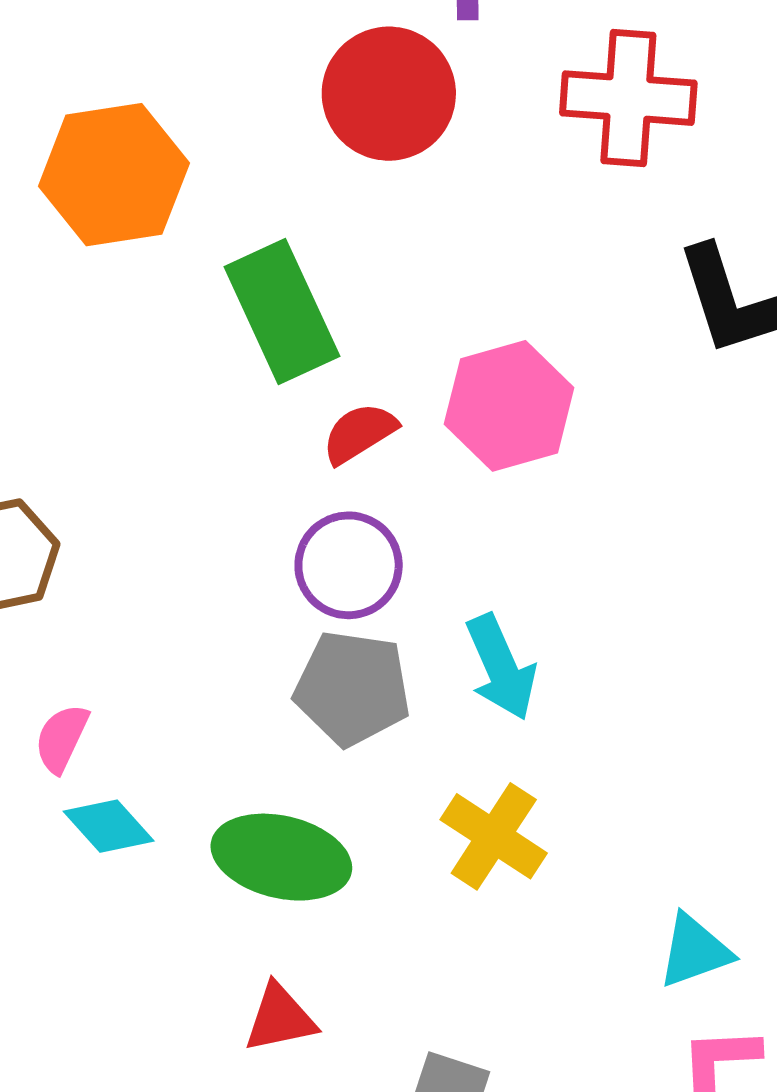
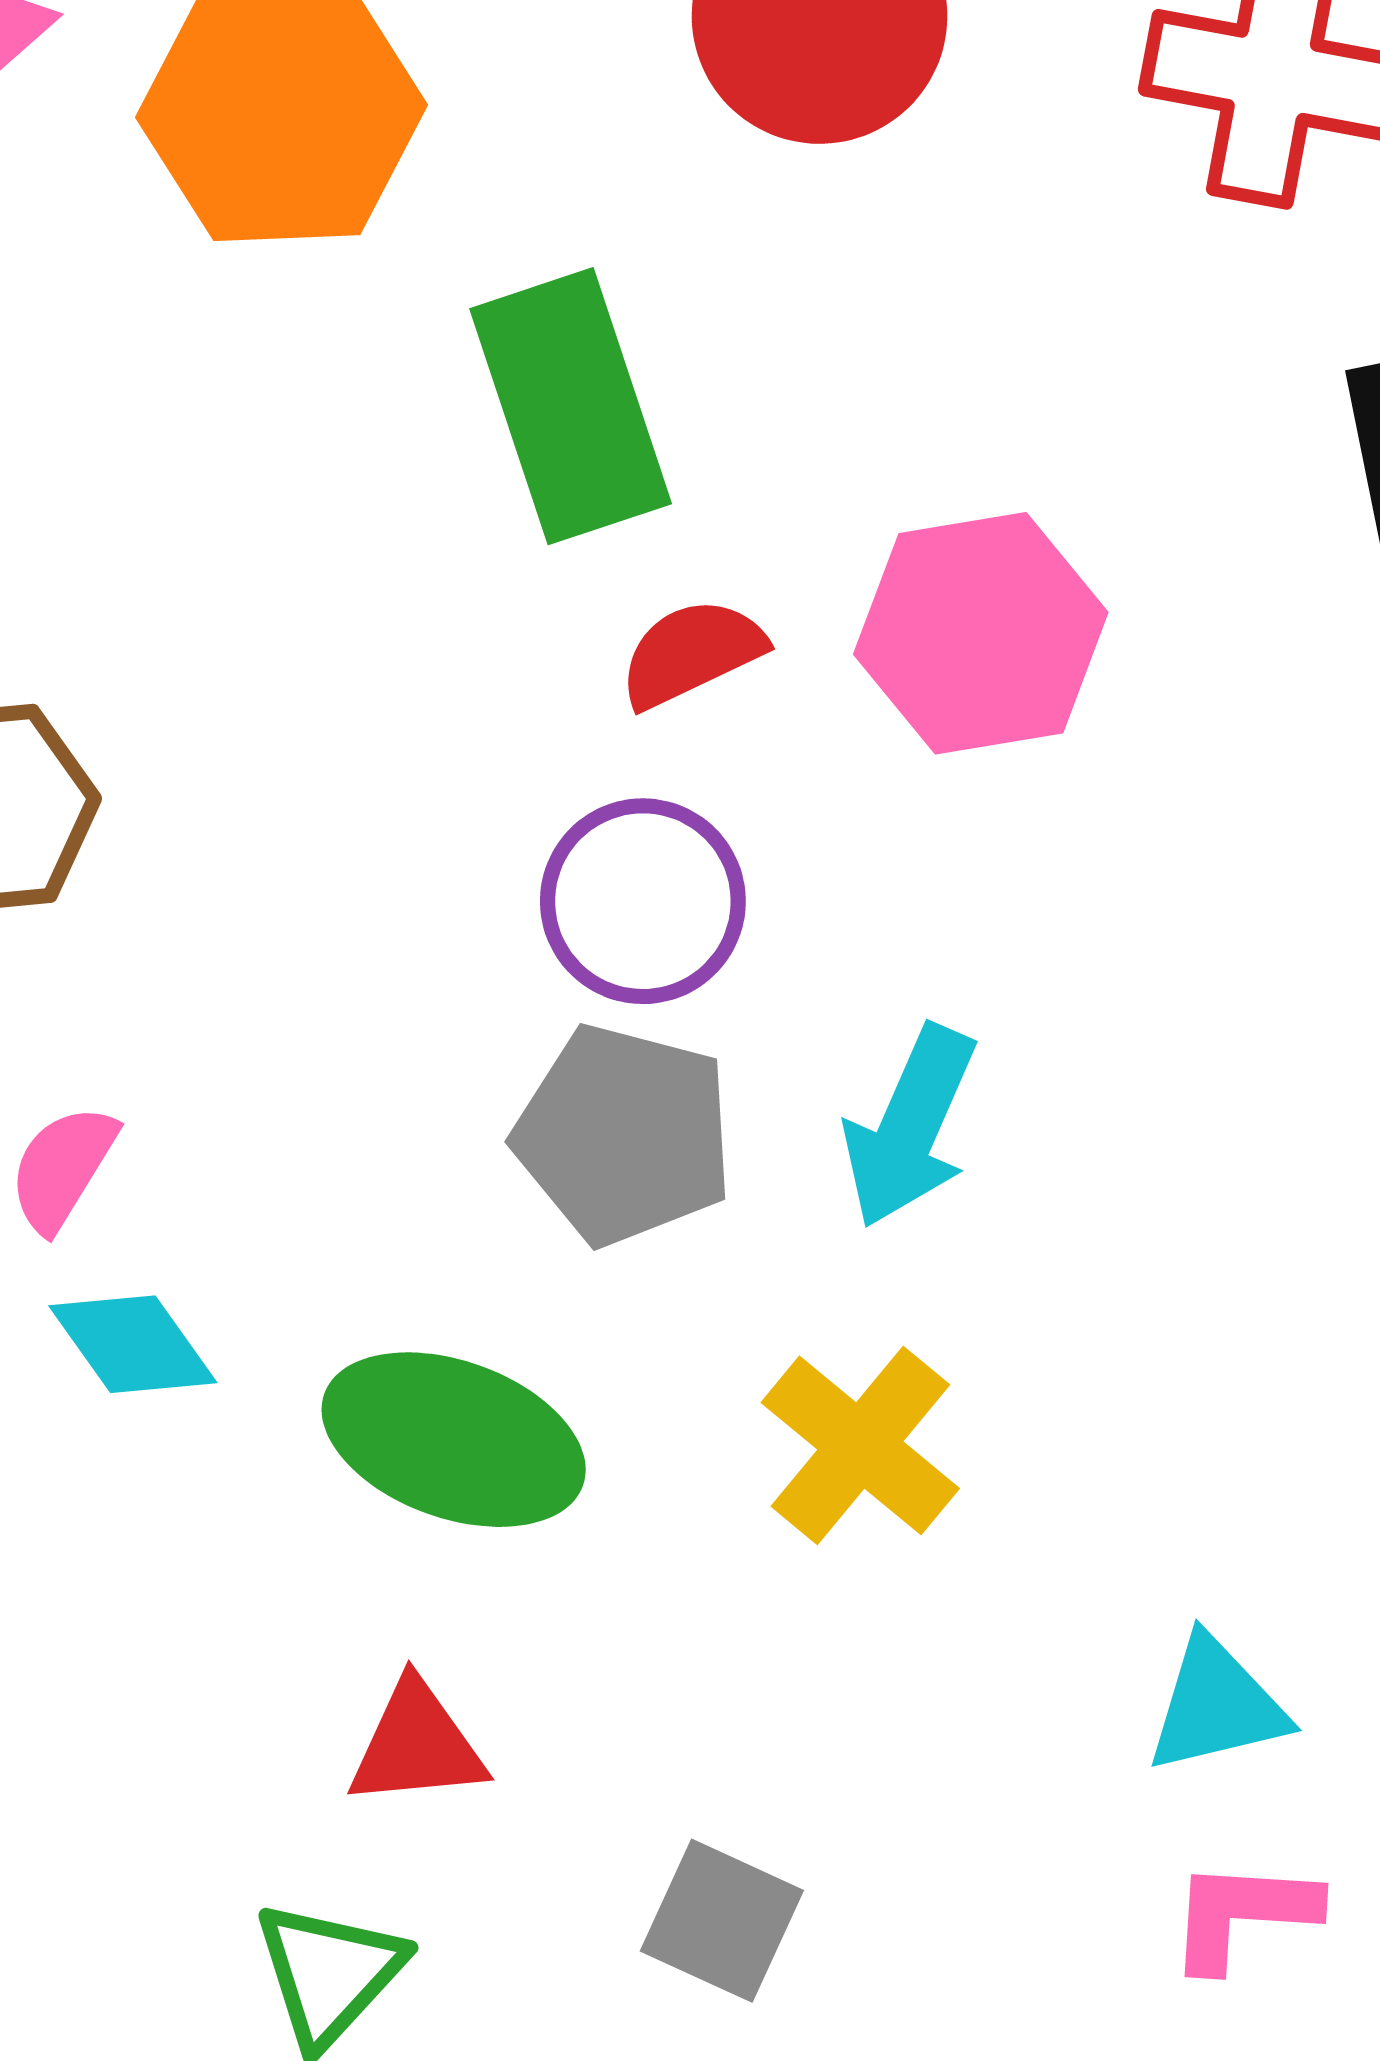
cyan arrow: (501, 667) -> (910, 1127), turned 41

